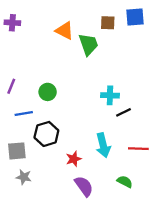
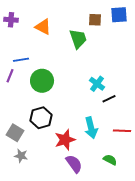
orange triangle: (65, 31) -> (43, 27), moved
green circle: (48, 92) -> (42, 81), size x1.5
cyan cross: (110, 95) -> (97, 84), turned 35
blue line: (24, 113) -> (21, 60), moved
gray square: (17, 151) -> (15, 133), turned 36
red star: (74, 159) -> (65, 140), size x1.5

